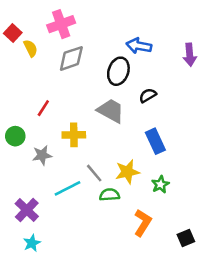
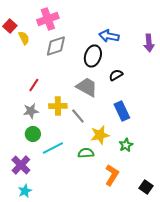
green circle: (15, 136) -> (33, 134), moved
gray star: (42, 155) -> (31, 111), moved
gray line: (94, 173) -> (78, 116), moved
black square: (186, 238) -> (146, 187), turned -32

